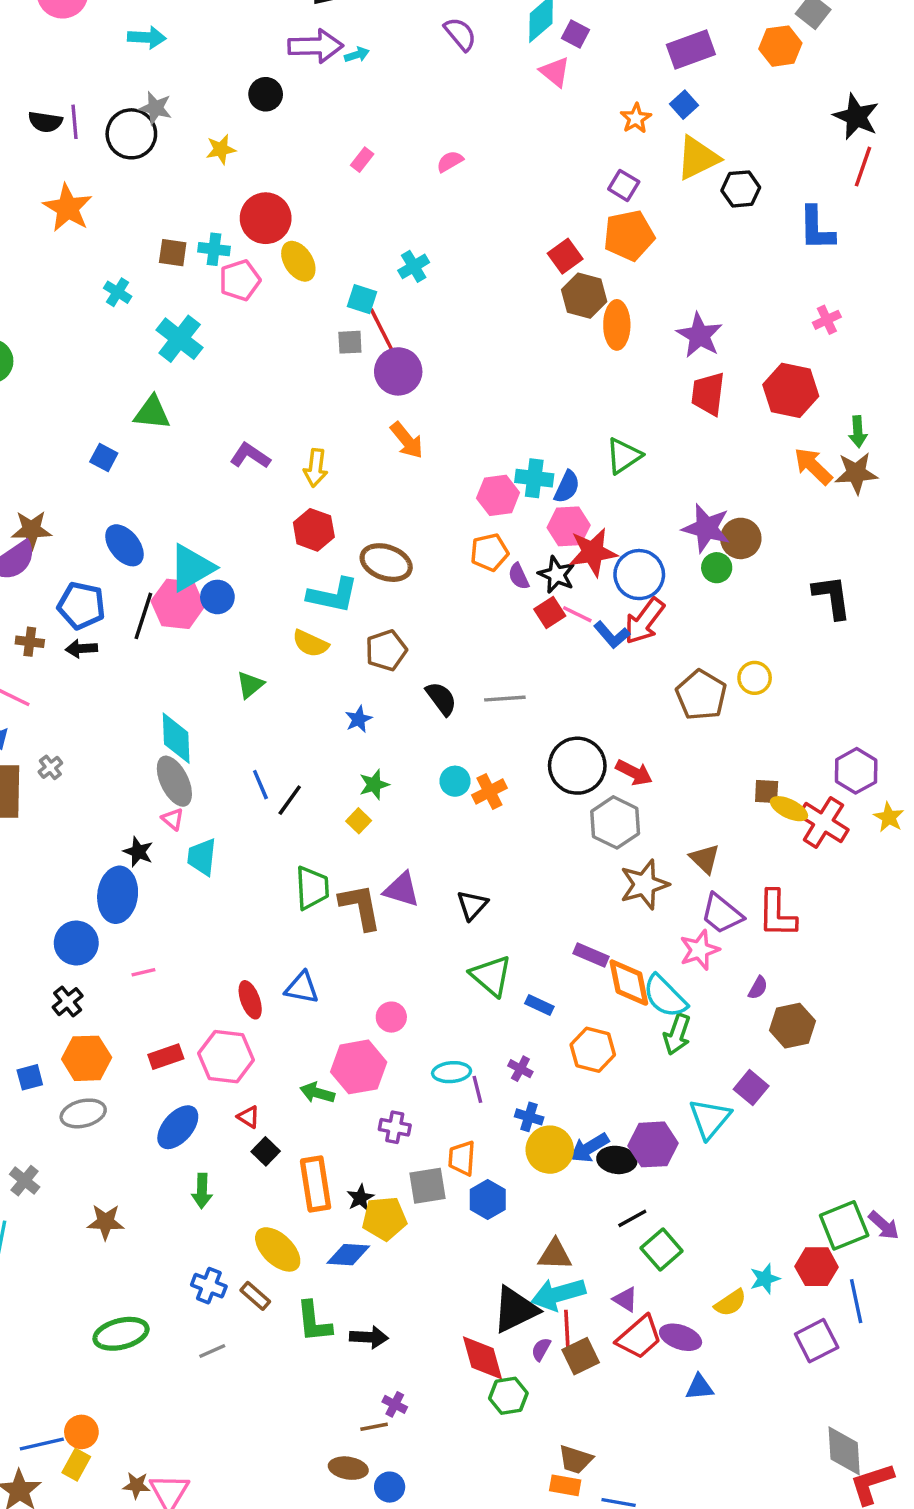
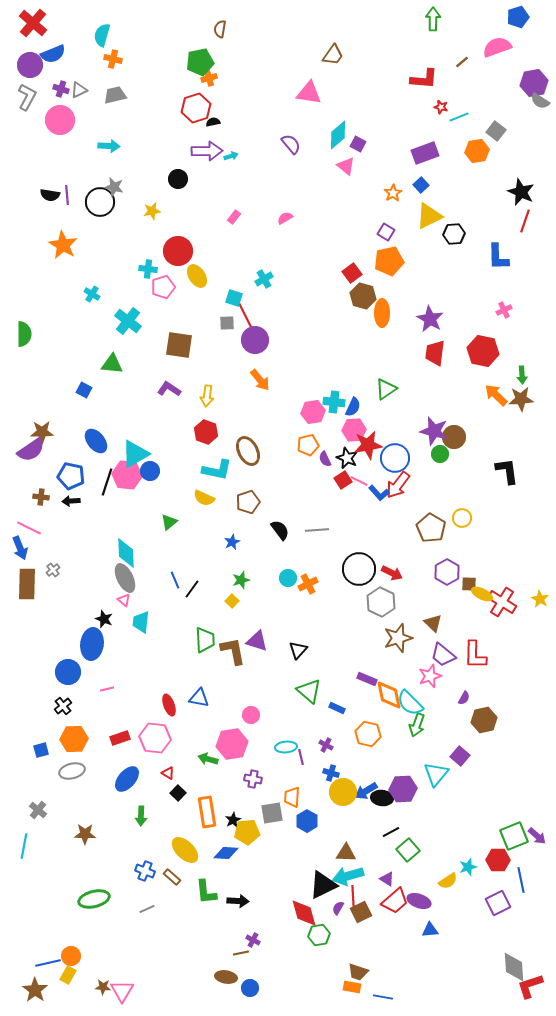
brown square: (173, 253) -> (179, 345), moved, size x1.6
brown ellipse: (386, 563) -> (248, 451), turned 44
purple hexagon: (856, 771) -> (447, 572), moved

